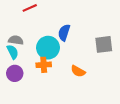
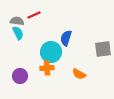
gray semicircle: (16, 40) -> (17, 21), moved
cyan semicircle: (13, 52) -> (18, 33), moved

